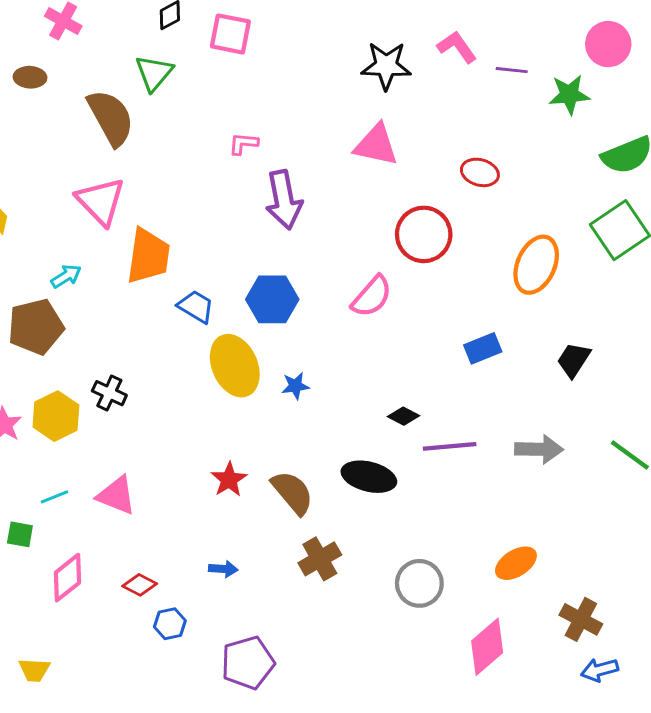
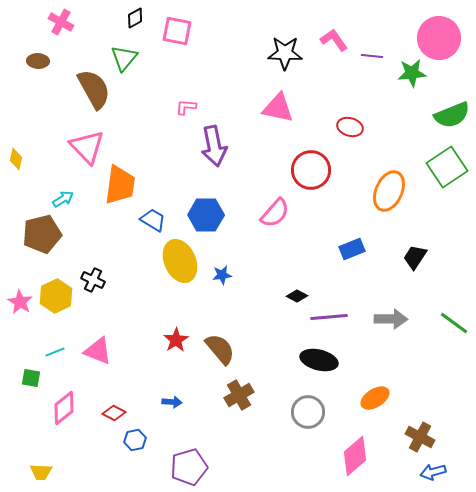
pink circle: (608, 44) -> (439, 38), size x1.4
black ellipse: (369, 477) -> (319, 360), moved

